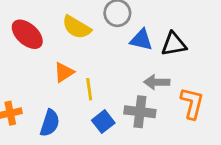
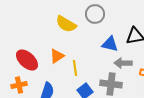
red ellipse: (27, 34) -> (27, 60), moved
blue triangle: (141, 40) -> (110, 44), moved

